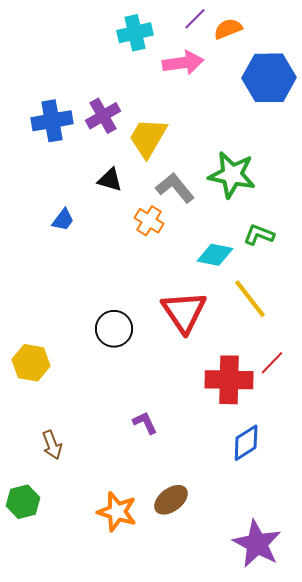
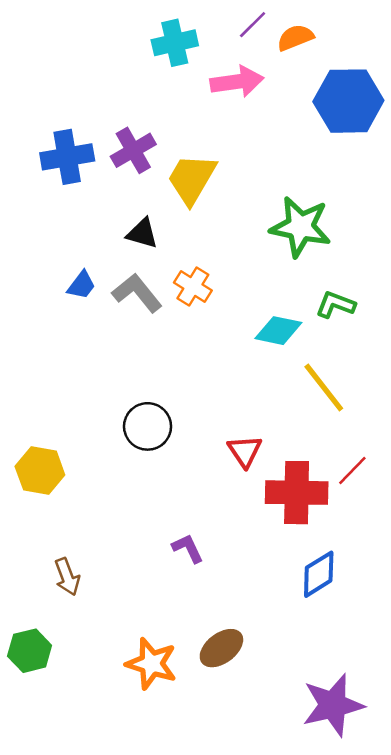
gray L-shape: (175, 188) -> (137, 293), moved
red triangle: (184, 312) -> (245, 451), moved, size x0.6
purple star: (257, 544) -> (333, 705), turned 30

